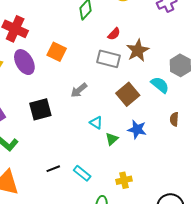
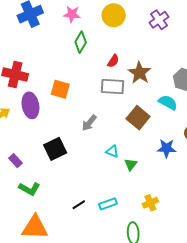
purple ellipse: (24, 62) -> (30, 105), turned 30
blue star: (137, 129) -> (167, 148), moved
cyan rectangle: (82, 173) -> (108, 204), turned -48

